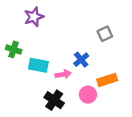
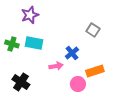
gray square: (105, 34) -> (93, 30), turned -32
cyan rectangle: (38, 65) -> (34, 43), moved
black cross: (54, 100) -> (21, 82), moved

